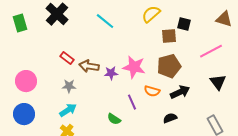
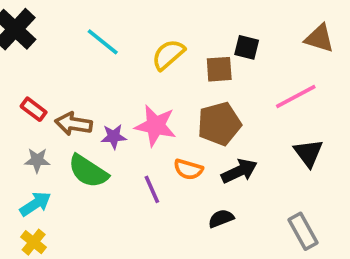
yellow semicircle: (151, 14) -> (168, 55), moved
green semicircle: (114, 119) -> (88, 171), moved, size x1.6

